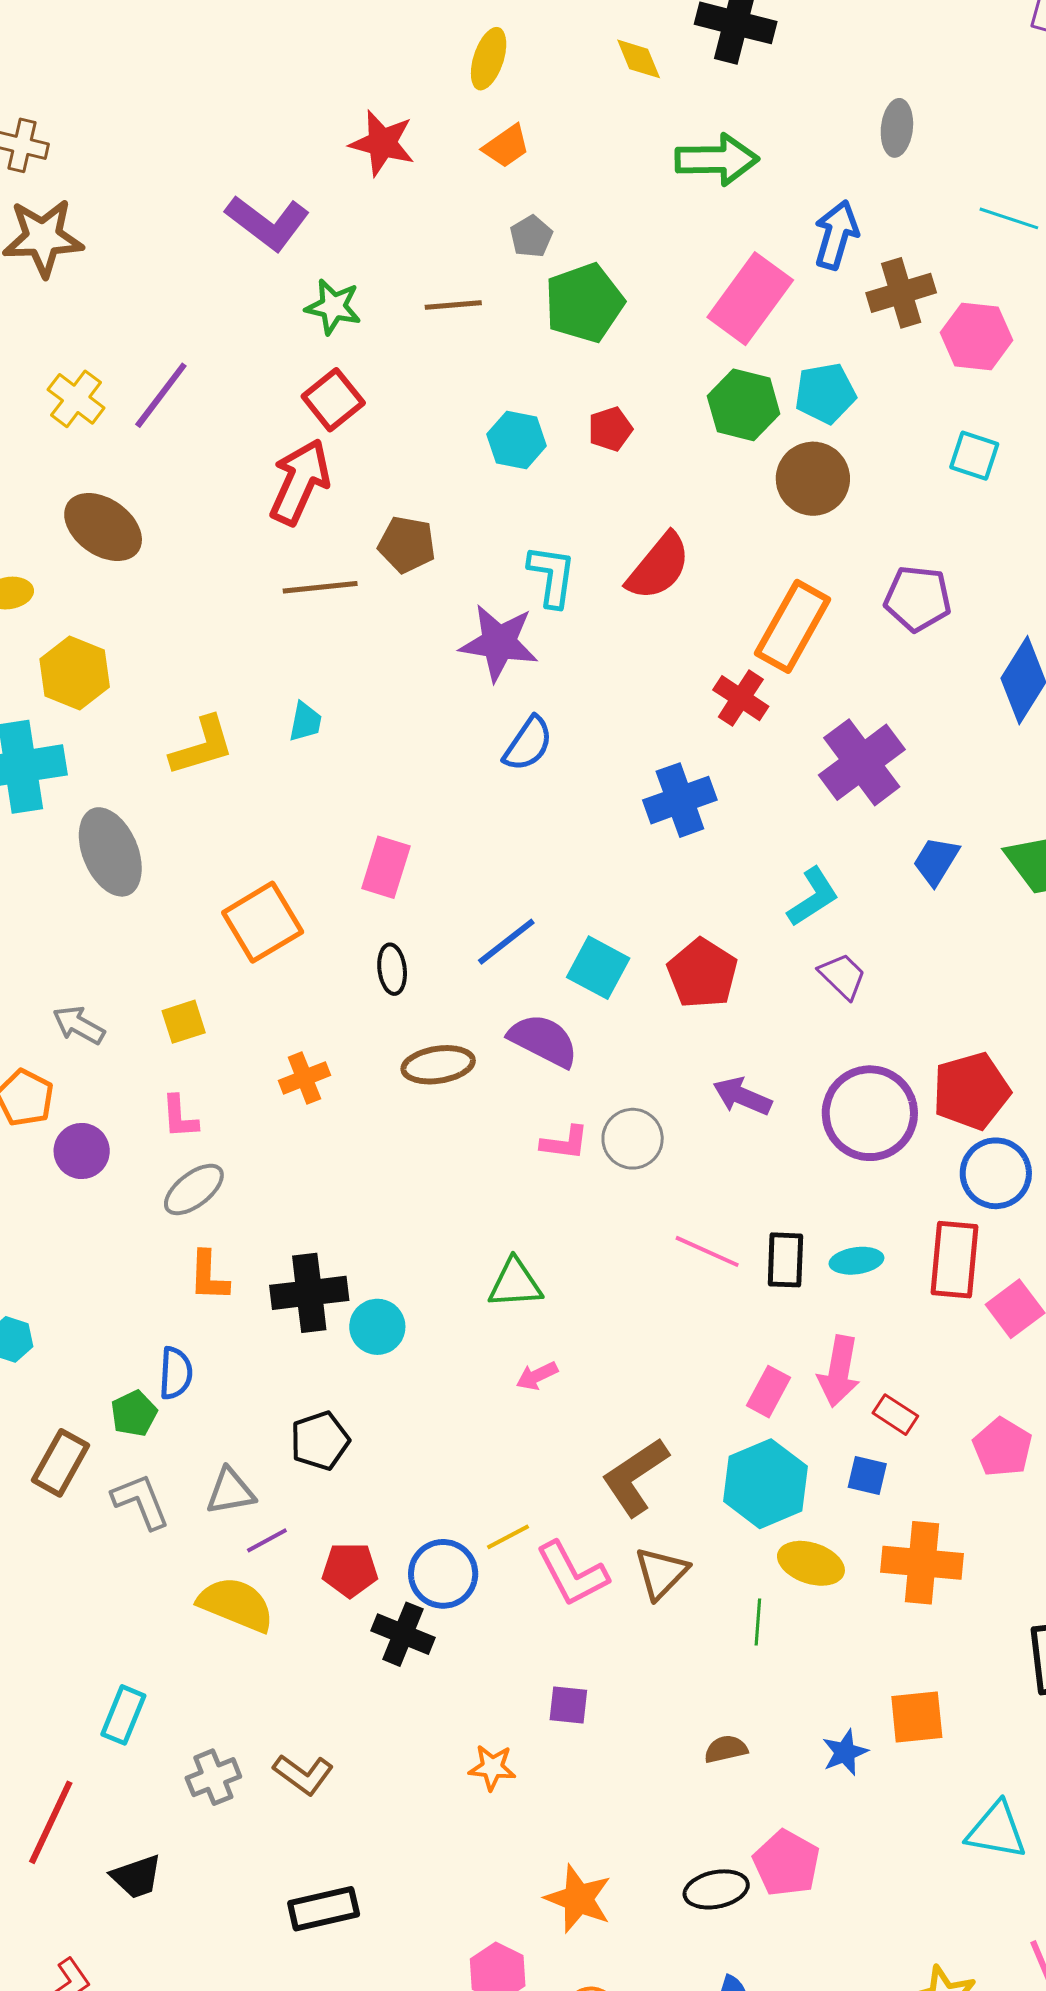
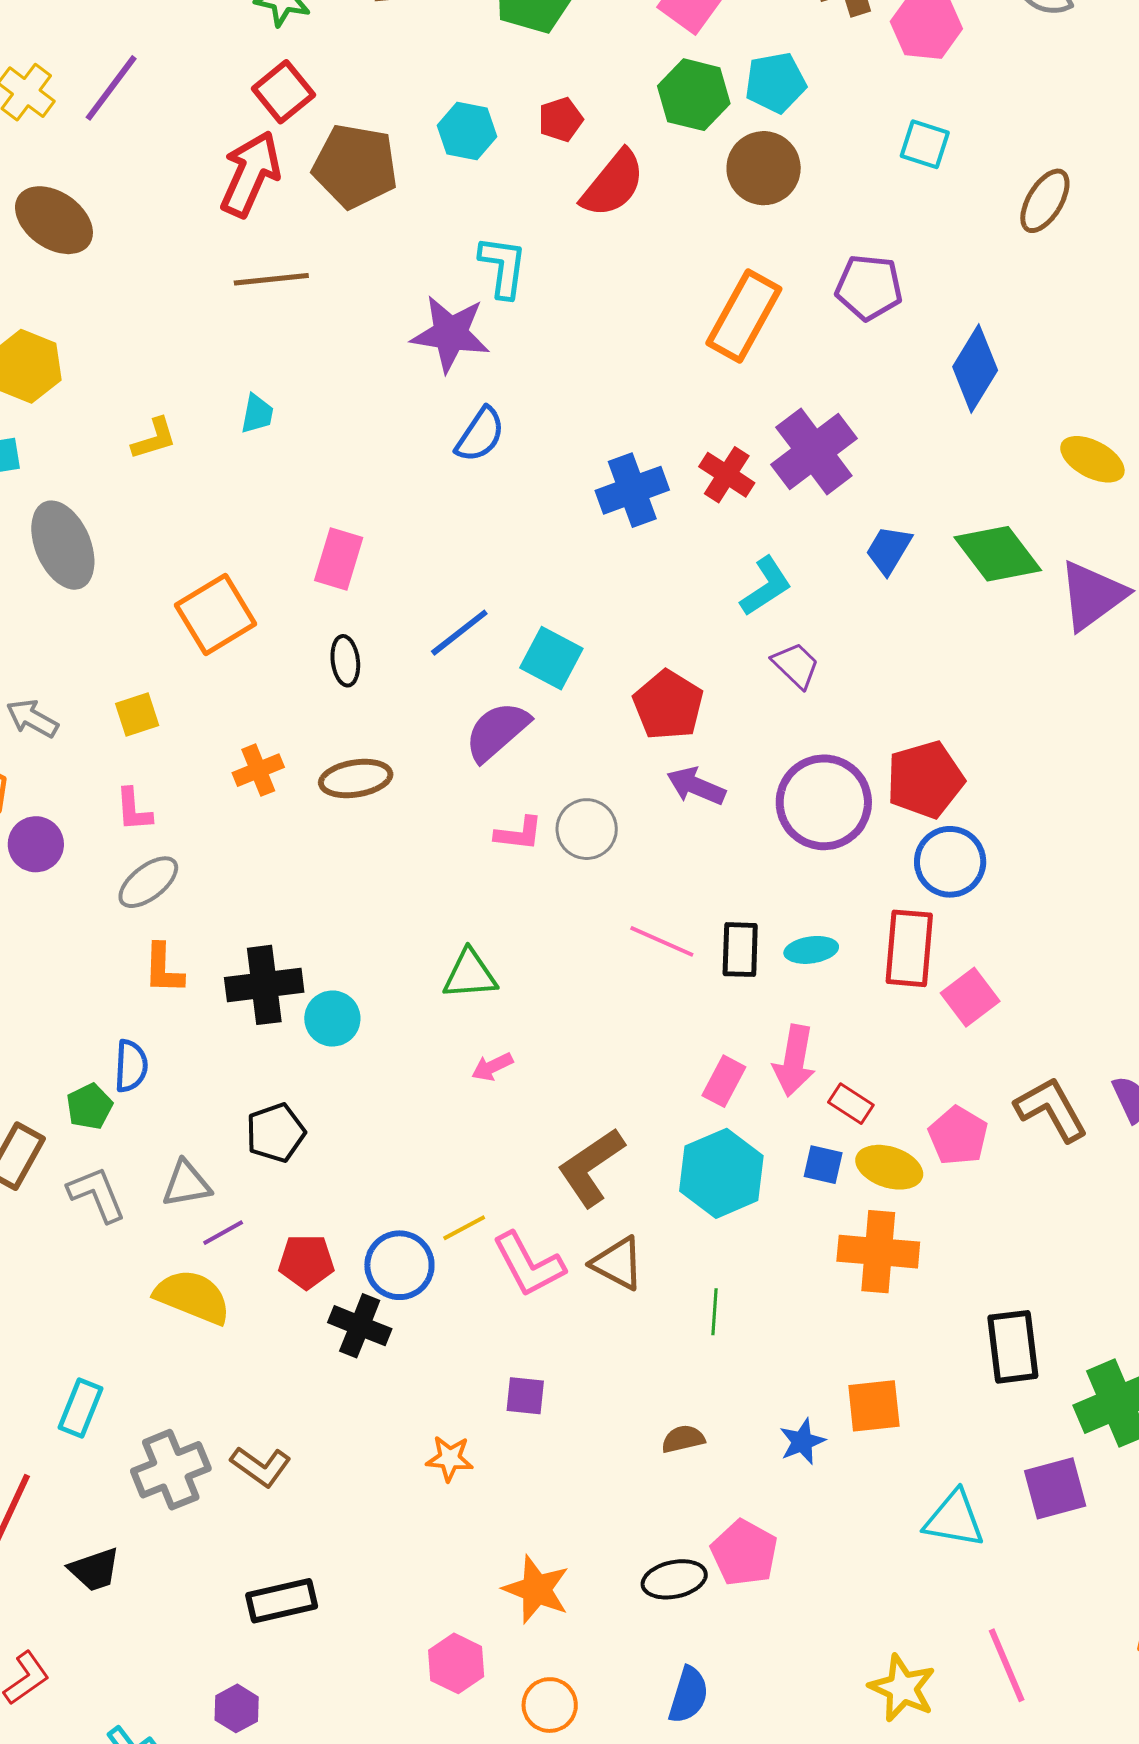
brown pentagon: (407, 544) -> (355, 166), moved, size x1.5
red semicircle: (659, 567) -> (613, 184), moved
red cross: (741, 698) -> (727, 475), moved
yellow L-shape: (202, 746) -> (154, 439), size x0.7
red pentagon: (702, 973) -> (668, 705), moved
purple semicircle: (543, 1040) -> (497, 731), turned -68
brown ellipse: (438, 1065) -> (356, 778), moved
yellow ellipse: (811, 1563) -> (889, 1167), moved
brown triangle: (661, 1573) -> (618, 1263), turned -46
gray cross: (213, 1777) -> (171, 1470), size x1.4

